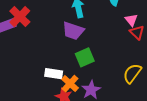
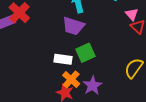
white rectangle: (54, 74) -> (63, 59), moved

